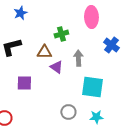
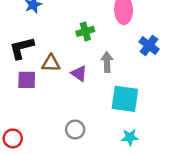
brown triangle: (44, 52) -> (51, 63), moved
purple square: (24, 83) -> (27, 80), moved
gray circle: (68, 112) -> (75, 130), moved

